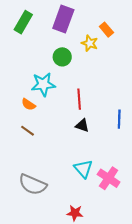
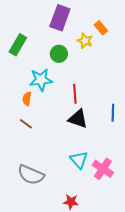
green rectangle: (23, 22) -> (18, 45), moved
orange semicircle: (28, 104) -> (27, 99), turned 64
black triangle: (82, 125) -> (78, 119), size x1.5

